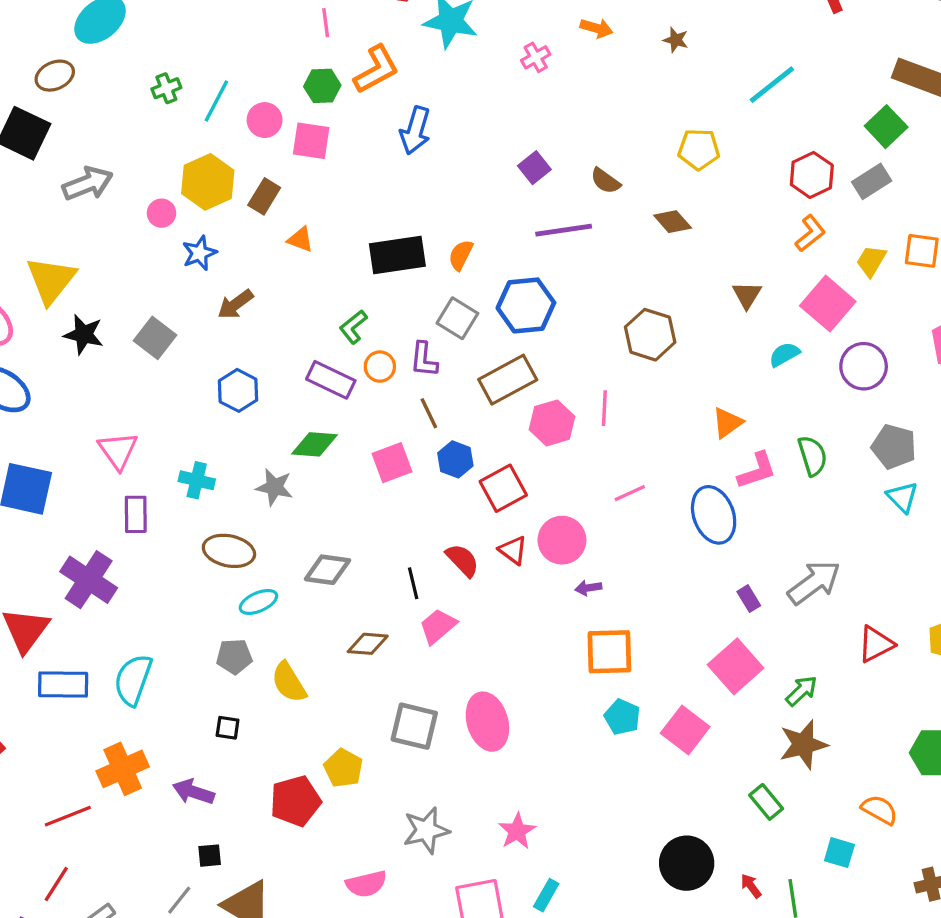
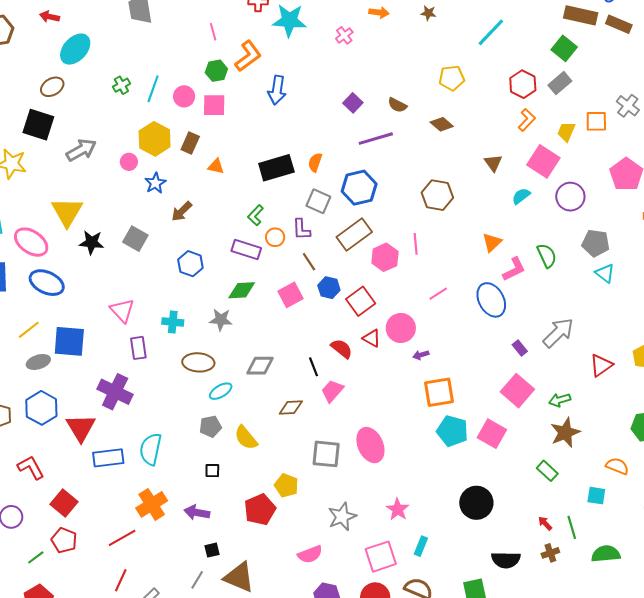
green arrow: (801, 691) -> (560, 400), turned -145
cyan pentagon: (622, 717) -> (452, 431), size x1.4
black circle: (687, 863) -> (476, 503), moved

